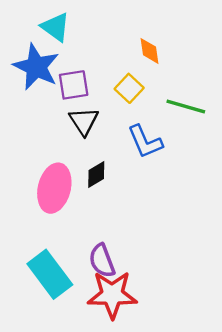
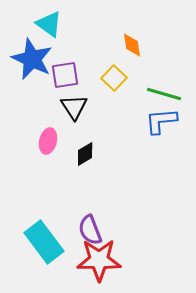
blue L-shape: (145, 142) -> (161, 121), moved, turned 108
pink ellipse: (54, 188) -> (48, 141), moved, size x0.6

